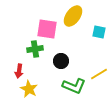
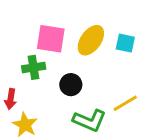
yellow ellipse: (73, 16) -> (91, 40), moved

